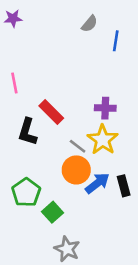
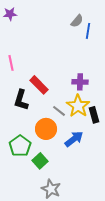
gray semicircle: (89, 24) -> (77, 21), moved
orange circle: (76, 170) -> (46, 129), moved
black rectangle: (124, 186) -> (94, 115), moved

